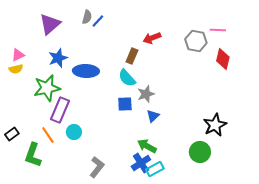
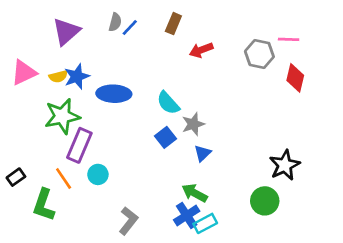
pink triangle: (18, 55) -> (24, 73), size x1.5
brown rectangle: (132, 56) -> (173, 24), moved
yellow semicircle: (16, 69) -> (58, 76), moved
blue square: (125, 104) -> (165, 137), turned -35

